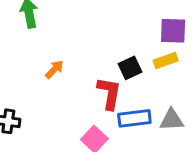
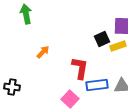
black square: (130, 68) -> (102, 39), moved

